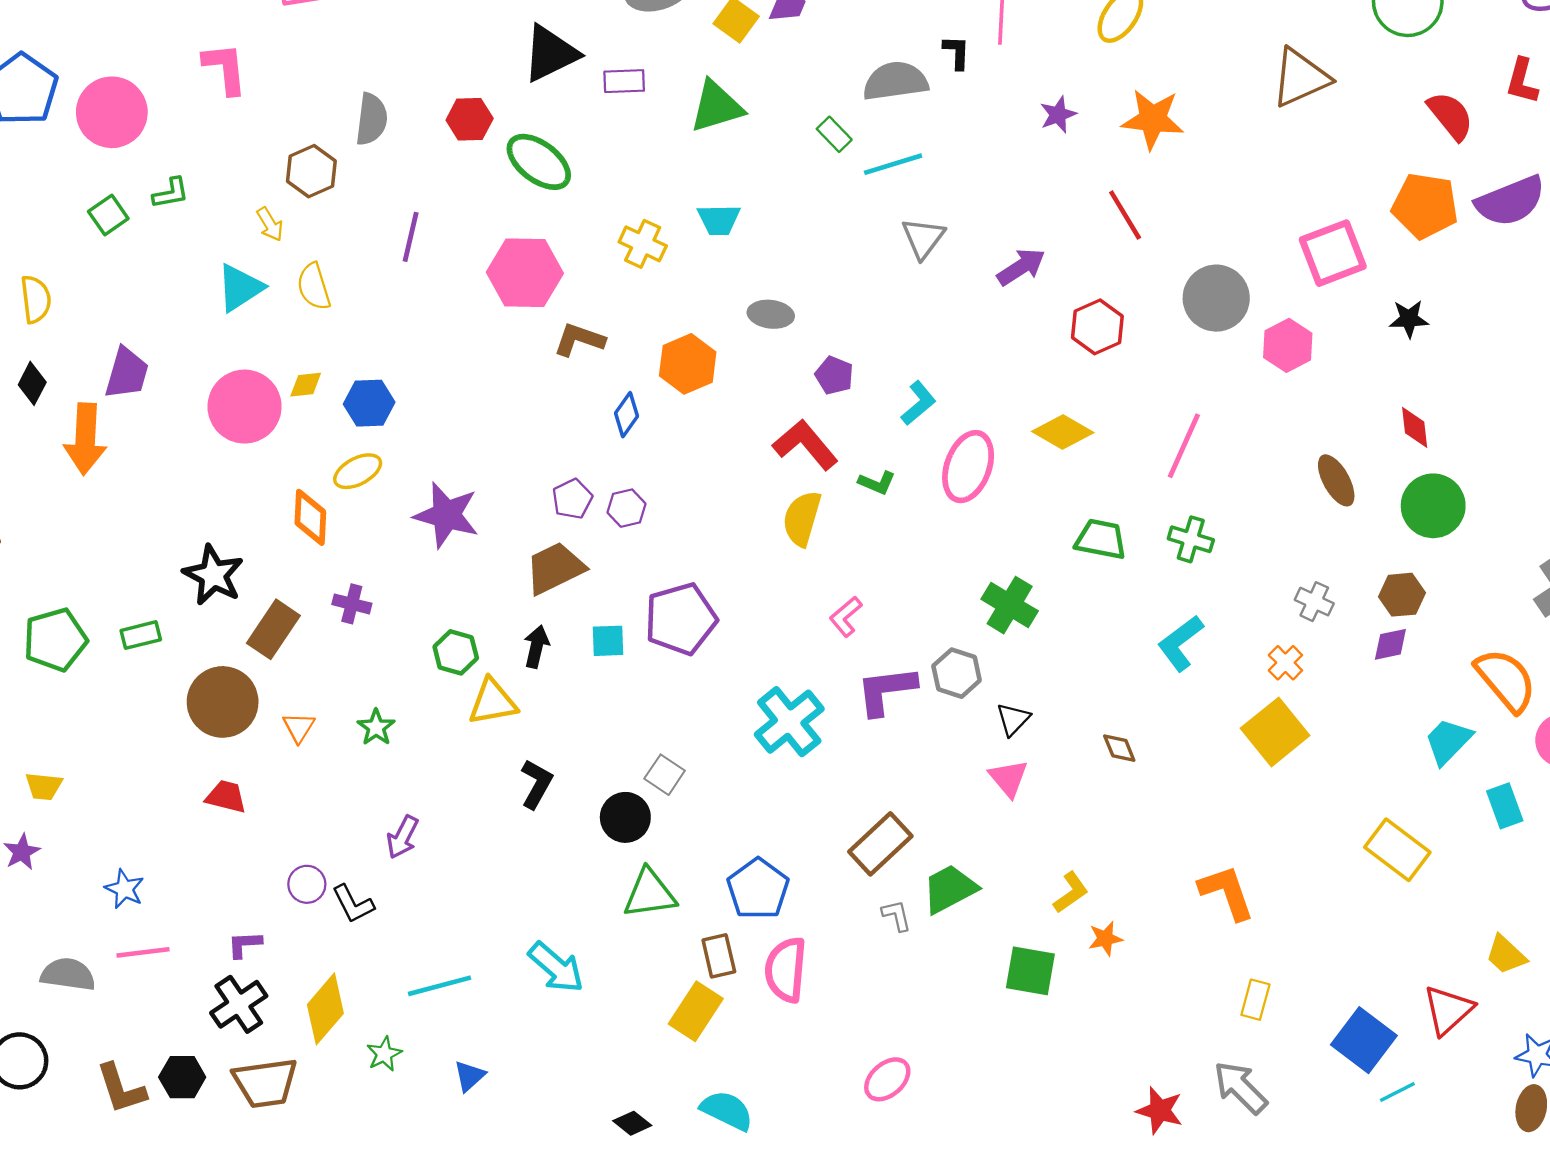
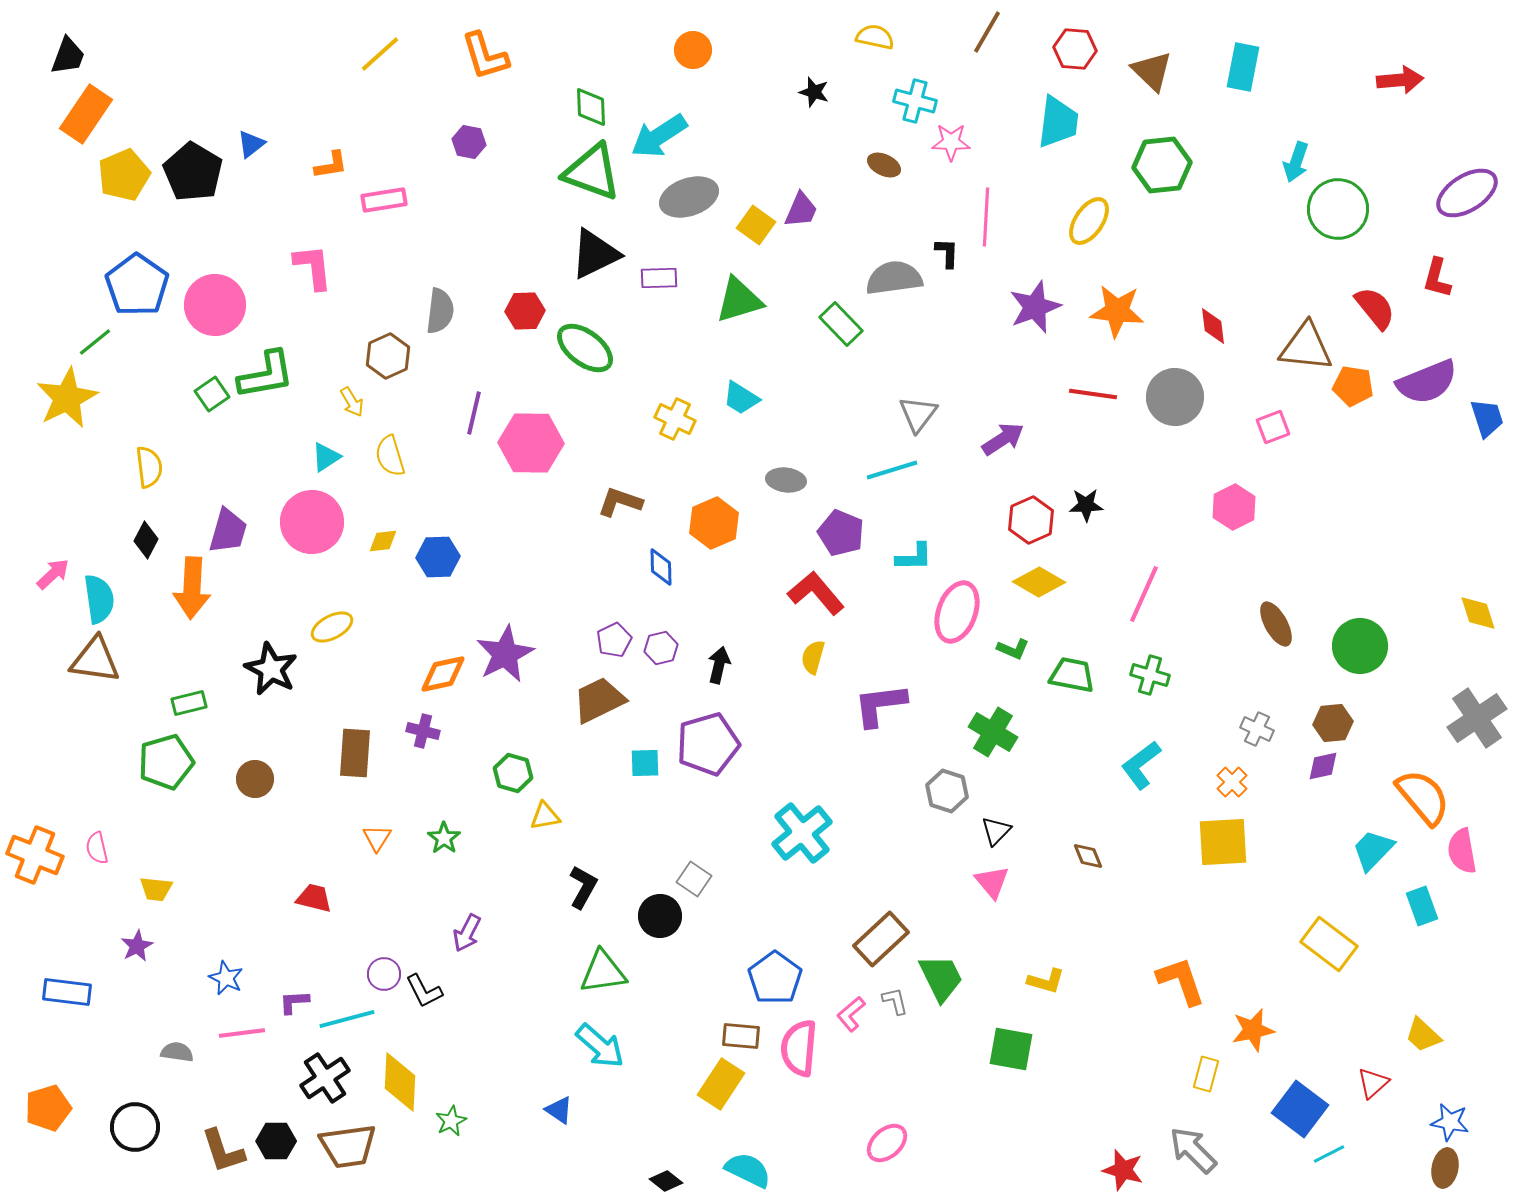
brown triangle: (1300, 78) -> (1306, 347), moved, turned 30
purple star: (1058, 115) -> (1035, 307), size x1.6
green rectangle: (834, 134) -> (841, 324), size x1.4
cyan line: (893, 164) -> (892, 470), moved
green L-shape: (171, 193) -> (266, 375), size x1.8
orange pentagon: (1425, 206) -> (1353, 386), size x0.7
red line: (1125, 215) -> (1093, 394), turned -51
cyan trapezoid: (719, 220) -> (741, 398), turned 33
pink square: (1333, 253) -> (1273, 427), size x0.6
pink hexagon: (525, 273) -> (531, 443), moved
cyan triangle: (240, 288) -> (326, 457), size x0.7
gray circle: (1216, 298) -> (1175, 397), moved
black star: (1409, 319) -> (1086, 505), moved
red hexagon: (1097, 327) -> (1031, 520), moved
purple pentagon: (834, 375) -> (841, 533), size x1.4
cyan L-shape: (918, 403) -> (914, 557), turned 39
pink circle: (245, 407) -> (312, 522), moved
blue diamond: (627, 415) -> (661, 567), turned -36
red diamond: (1415, 427) -> (1213, 326), moved
yellow ellipse: (358, 471) -> (332, 627), moved
green L-shape: (877, 483) -> (1013, 649), moved
purple star: (446, 515) -> (505, 654), turned 30
orange diamond: (310, 517) -> (443, 674), moved, turned 75
yellow semicircle: (802, 518) -> (813, 657), size x0.7
black star: (213, 575) -> (271, 669), moved
pink L-shape: (846, 617) -> (851, 1014), moved
brown rectangle: (273, 629) -> (355, 753), turned -30
green rectangle: (141, 635) -> (189, 703), moved
black arrow: (536, 647) -> (719, 665), moved
purple L-shape: (886, 690) -> (880, 705), moved
brown circle: (223, 702) -> (255, 779), moved, size x0.6
yellow triangle: (493, 702) -> (545, 816), size x0.7
yellow square: (1275, 732) -> (1223, 842), turned 36
green trapezoid: (950, 889) -> (941, 978), turned 92
yellow L-shape: (1071, 892) -> (1046, 981), turned 51
green triangle: (650, 894) -> (603, 972), moved
orange star: (1105, 939) -> (1253, 1030), moved, size x1.4
purple L-shape: (245, 944) -> (294, 1002), moved
brown rectangle: (719, 956) -> (741, 1036), turned -72
gray semicircle: (68, 974) -> (177, 1052), size x0.7
cyan line: (440, 986) -> (347, 1019), moved
yellow diamond: (325, 1009) -> (400, 1082), turned -38
red triangle: (1448, 1010) -> (1373, 1083), size x0.7
blue triangle: (470, 1076) -> (559, 1110), moved, turned -44

